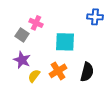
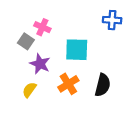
purple star: (22, 60) -> (40, 64), moved
yellow semicircle: (34, 76) -> (29, 90), moved

